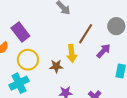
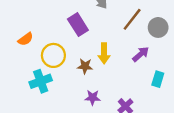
purple rectangle: (20, 32) -> (78, 25), moved
brown line: (86, 34) -> (132, 19), moved

